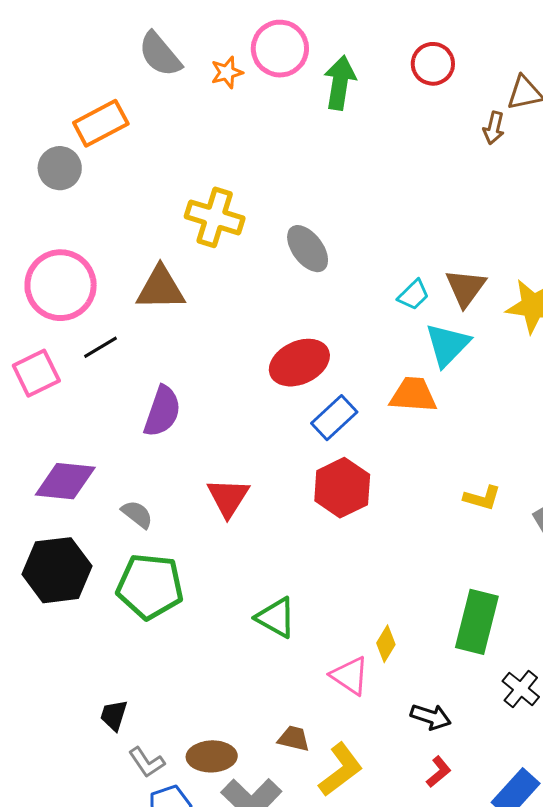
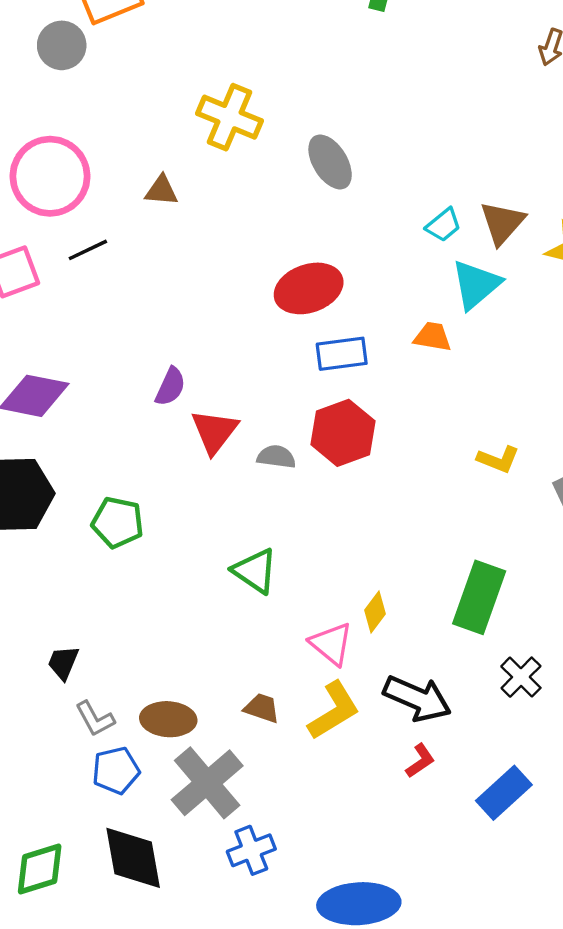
brown triangle: (161, 288) -> (161, 191), size x0.6
orange trapezoid: (413, 395) -> (432, 337), size x0.7
purple semicircle: (162, 411) -> (170, 387), moved, size x0.7
blue rectangle: (334, 418) -> (342, 354), turned 30
gray semicircle: (137, 514) -> (276, 457), moved, turned -36
green pentagon: (150, 586) -> (118, 522), size x0.7
black arrow: (431, 717) -> (417, 698), size x1.5
yellow L-shape: (341, 770) -> (334, 711), moved

